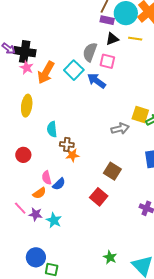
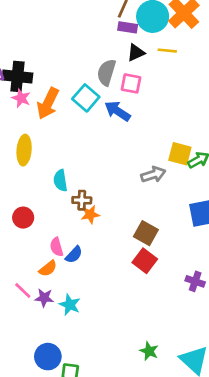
red square: (99, 197) -> (145, 261), moved

